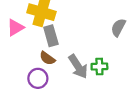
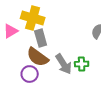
brown semicircle: (47, 58) -> (38, 57), size x1.6

